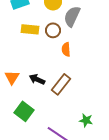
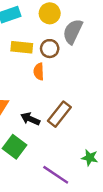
orange semicircle: (66, 49) -> (39, 72), moved
black arrow: (37, 79) -> (30, 119), moved

